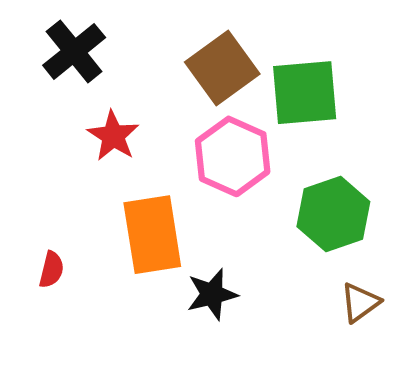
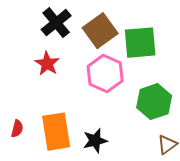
black cross: (74, 51) -> (56, 23), moved
orange rectangle: (152, 235) -> (56, 132), moved

